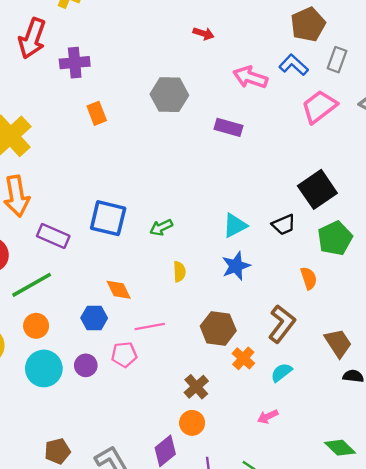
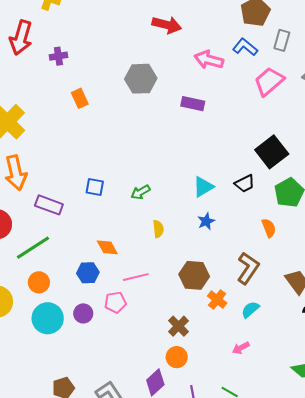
red arrow: (204, 34) -> (167, 25), size x1.6
purple cross: (75, 63) -> (58, 56), size x0.7
blue square: (108, 218) -> (95, 187), size x0.6
blue star: (236, 266) -> (206, 221), size x0.7

